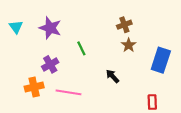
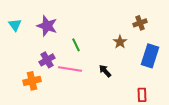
brown cross: (124, 25) -> (140, 23), moved
pink line: (68, 92) -> (70, 69), moved

